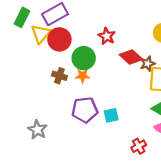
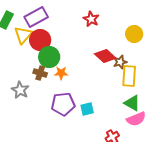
red star: (107, 36) -> (91, 19), moved
green circle: (84, 58) -> (49, 57), moved
gray star: (37, 130) -> (20, 90), moved

